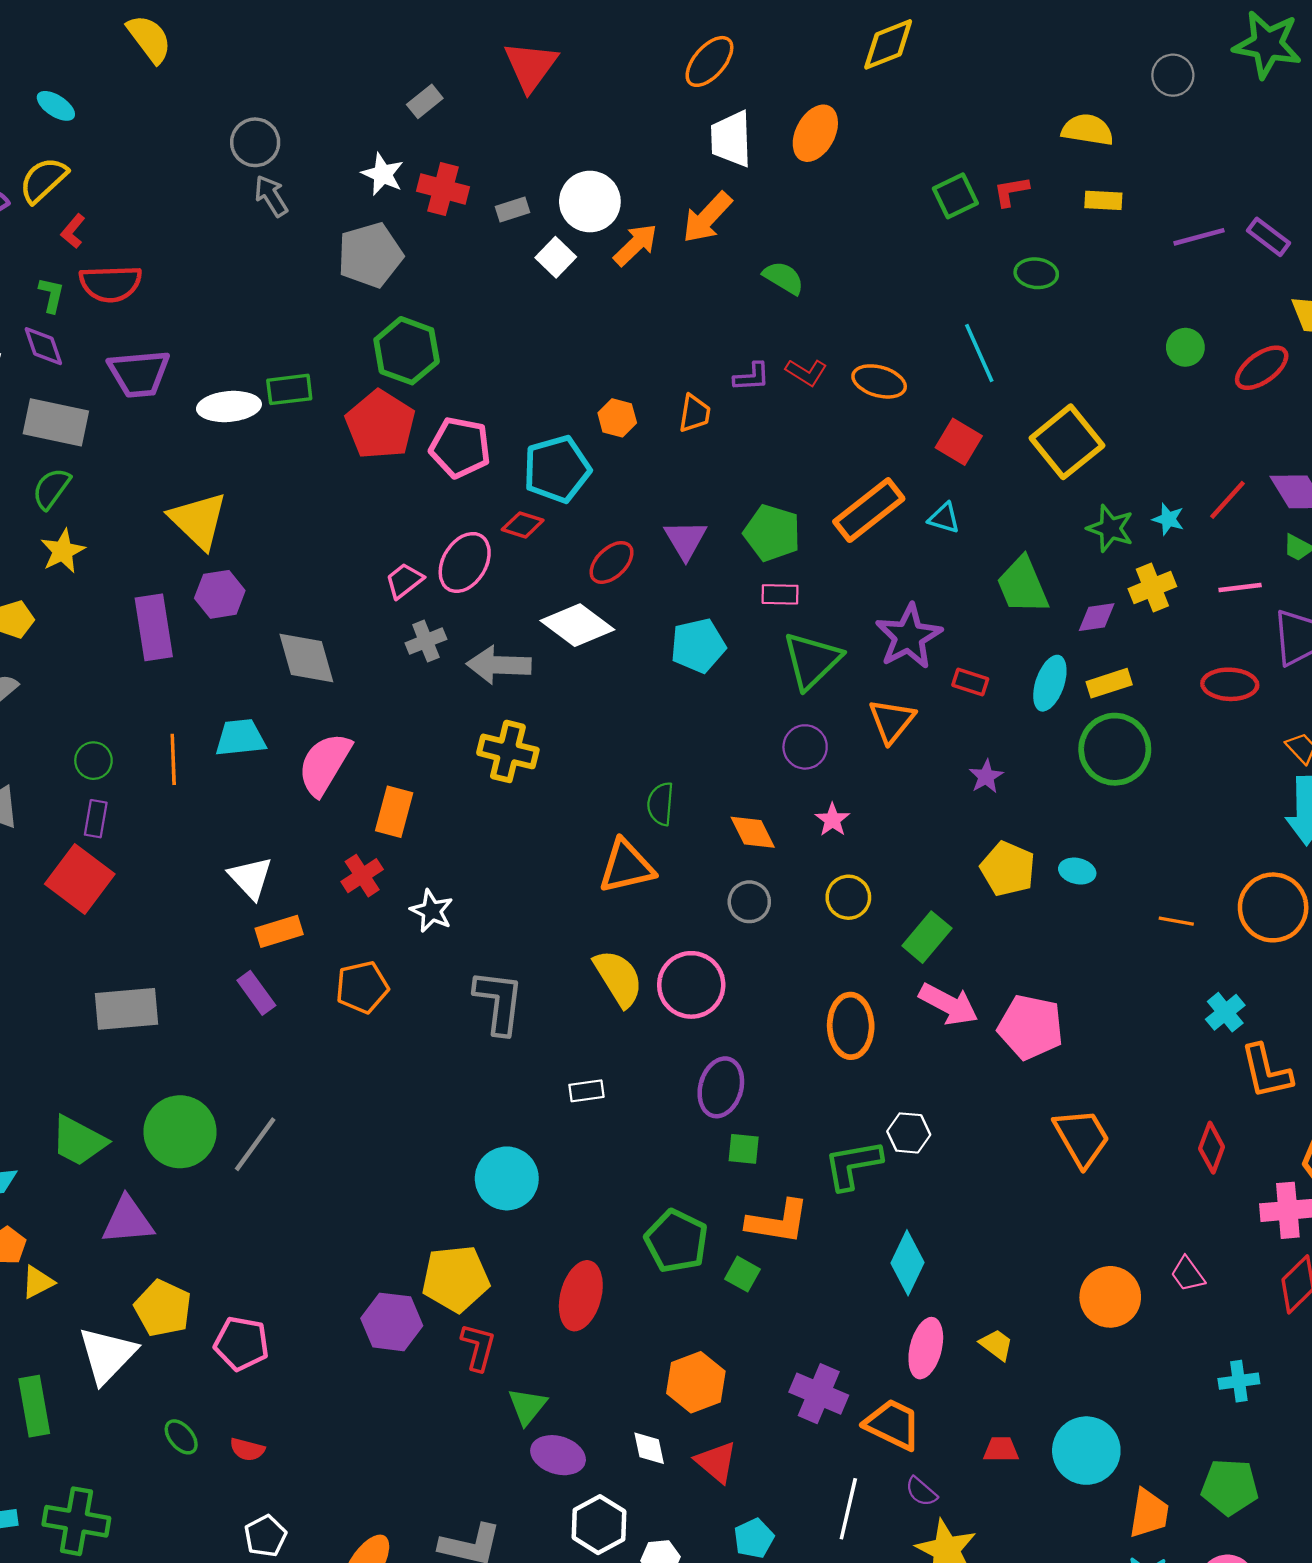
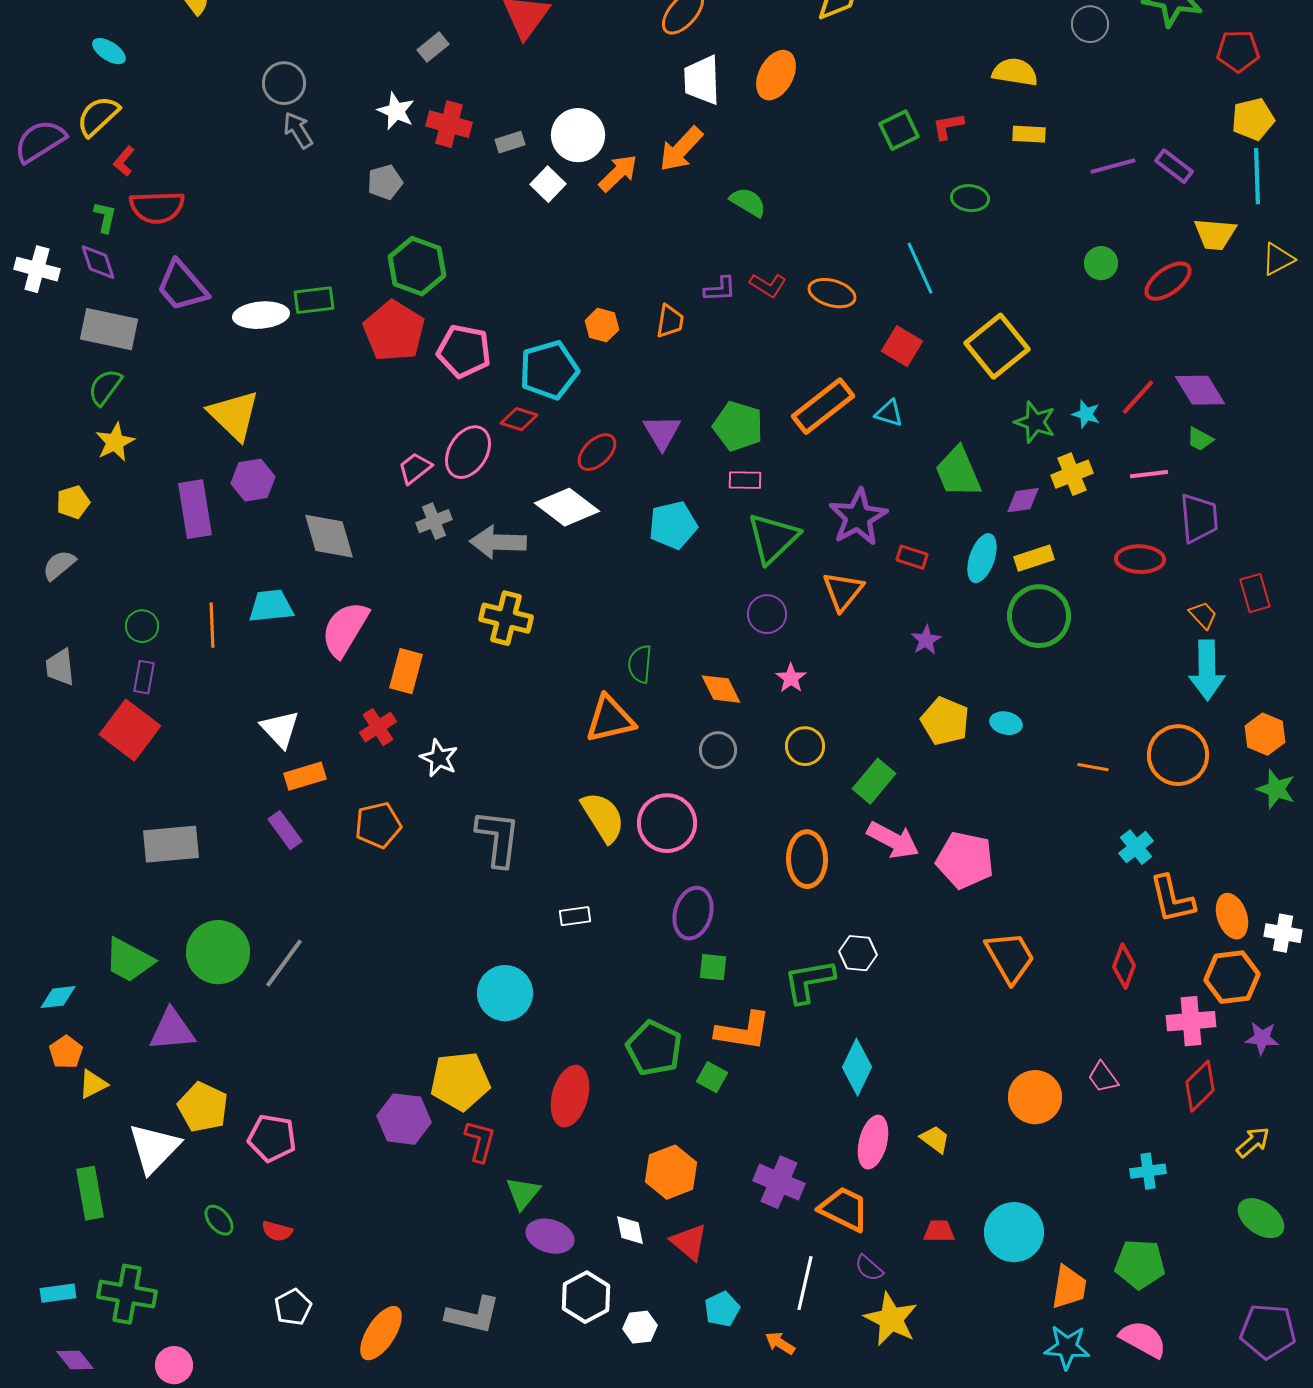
gray pentagon: (370, 255) -> (385, 182), size x0.6
purple trapezoid: (139, 373) -> (182, 286), turned 54

